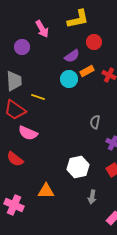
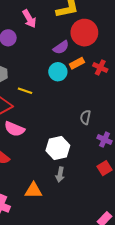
red circle: (94, 42) -> (84, 33), size x1.6
white hexagon: (78, 167) -> (58, 148), moved
gray arrow: (92, 197) -> (60, 175), moved

